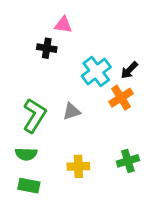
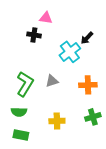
black arrow: (129, 70) -> (87, 38), moved
orange cross: (121, 98) -> (88, 85), moved, turned 30

